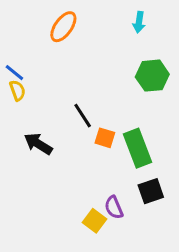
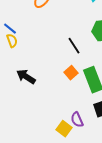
black line: (83, 116) -> (74, 46), moved
orange square: (105, 138) -> (71, 73), turned 32

